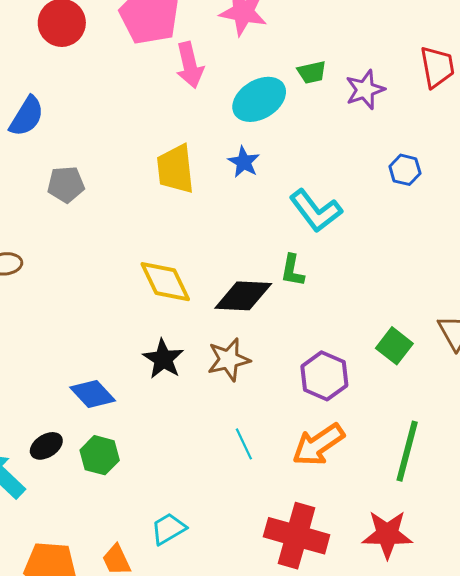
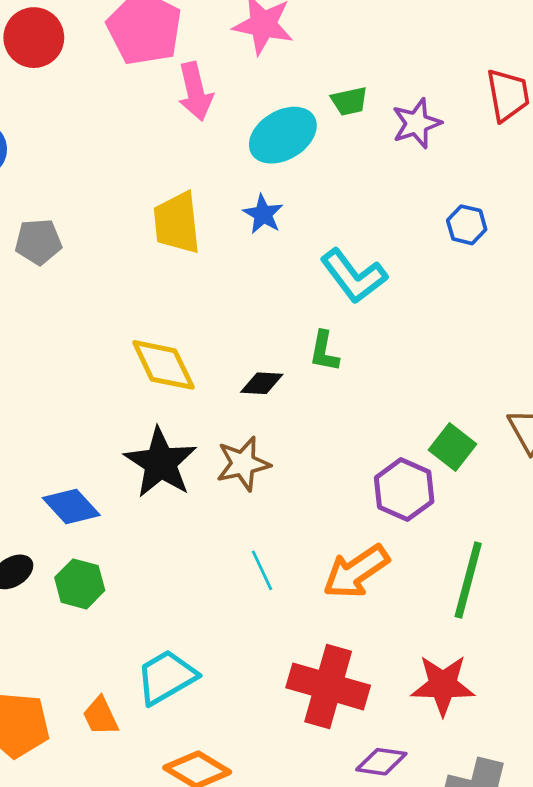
black diamond: (243, 296) -> (262, 383), size x0.6
black star: (163, 359) -> (161, 463), size x1.4
purple hexagon: (324, 376) -> (404, 490), moved
cyan trapezoid: (168, 529) -> (166, 677), size x1.4

